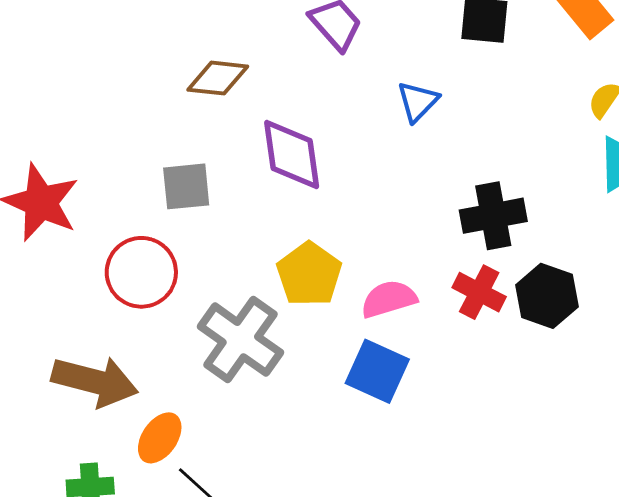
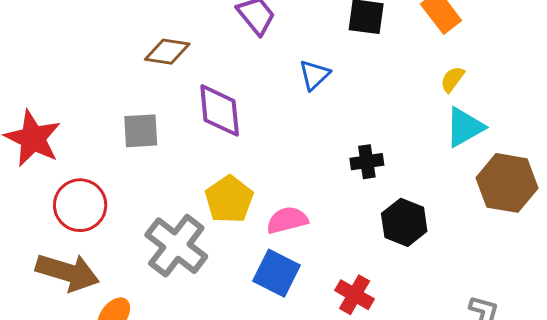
black cross: (493, 216) -> (367, 162), size x0.7
red circle: (141, 272) -> (80, 205), moved
red cross: (479, 292) -> (355, 295), moved

